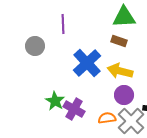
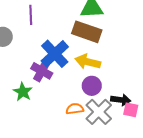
brown rectangle: (119, 41) -> (87, 32), size x1.8
purple cross: (74, 109) -> (42, 71), moved

